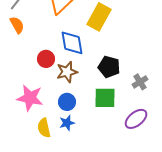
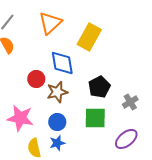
black pentagon: (109, 67) -> (99, 87), turned 30

